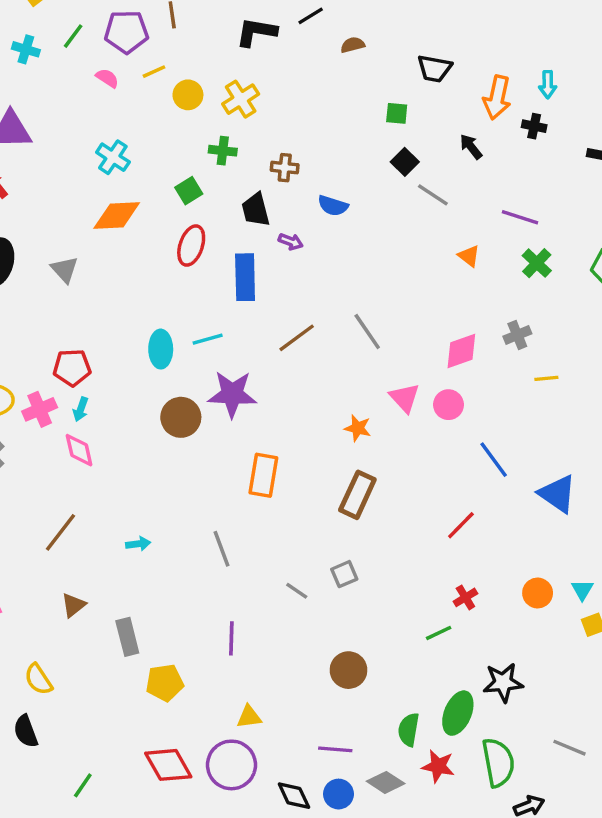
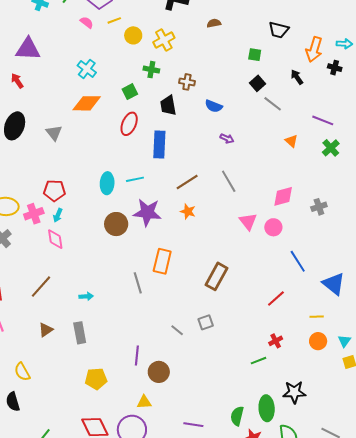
brown semicircle: (353, 45) -> (214, 23), moved
cyan arrow: (548, 85) -> (344, 44), turned -91
purple arrow: (291, 242) -> (227, 138), moved
gray cross: (517, 335) -> (319, 207), moved
yellow line: (546, 378) -> (317, 317), moved
orange star: (358, 428) -> (188, 211), moved
gray line: (222, 549) -> (138, 283), moved
gray rectangle: (127, 637) -> (80, 333), moved
brown circle: (348, 670) -> (159, 372), moved
green ellipse: (458, 713) -> (267, 408), turned -30

